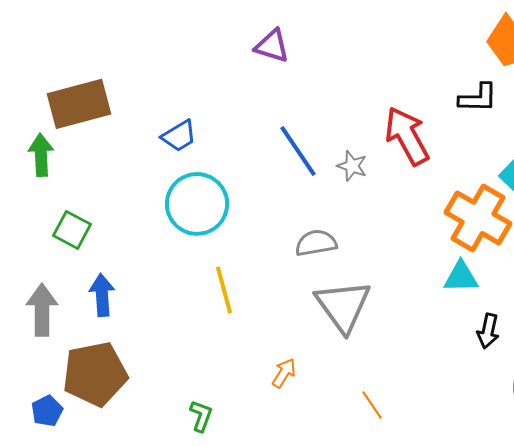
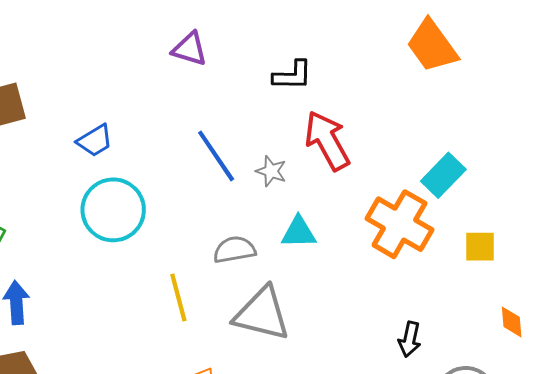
black L-shape: (478, 98) -> (292, 75), moved
cyan triangle: (461, 277) -> (299, 232), moved
yellow line: (224, 290) -> (178, 298), moved
gray triangle: (343, 306) -> (262, 314), turned -40

